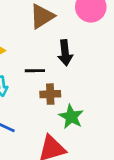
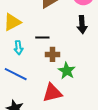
black arrow: (65, 53) -> (82, 25), moved

